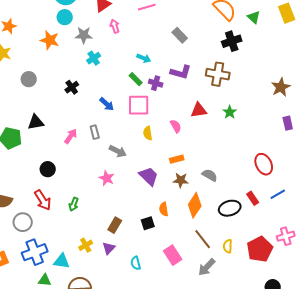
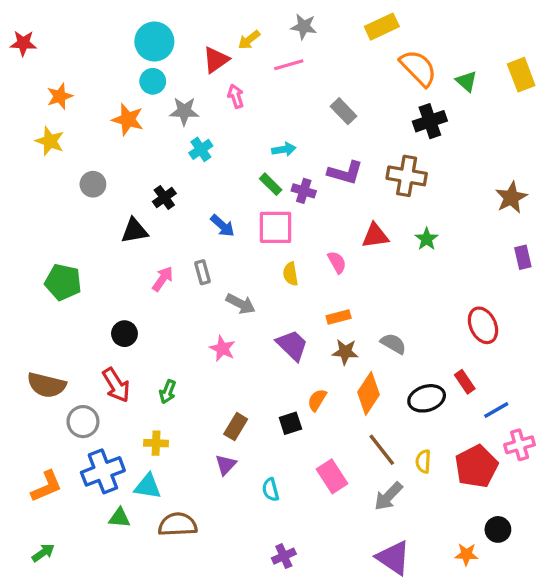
cyan arrow: (144, 58) -> (284, 149), turned -32
black triangle: (36, 122) -> (134, 231), moved
blue line: (278, 194) -> (496, 410), moved
orange semicircle: (164, 209) -> (317, 400), turned 40
yellow cross: (86, 245) -> (156, 443), moved, turned 32

